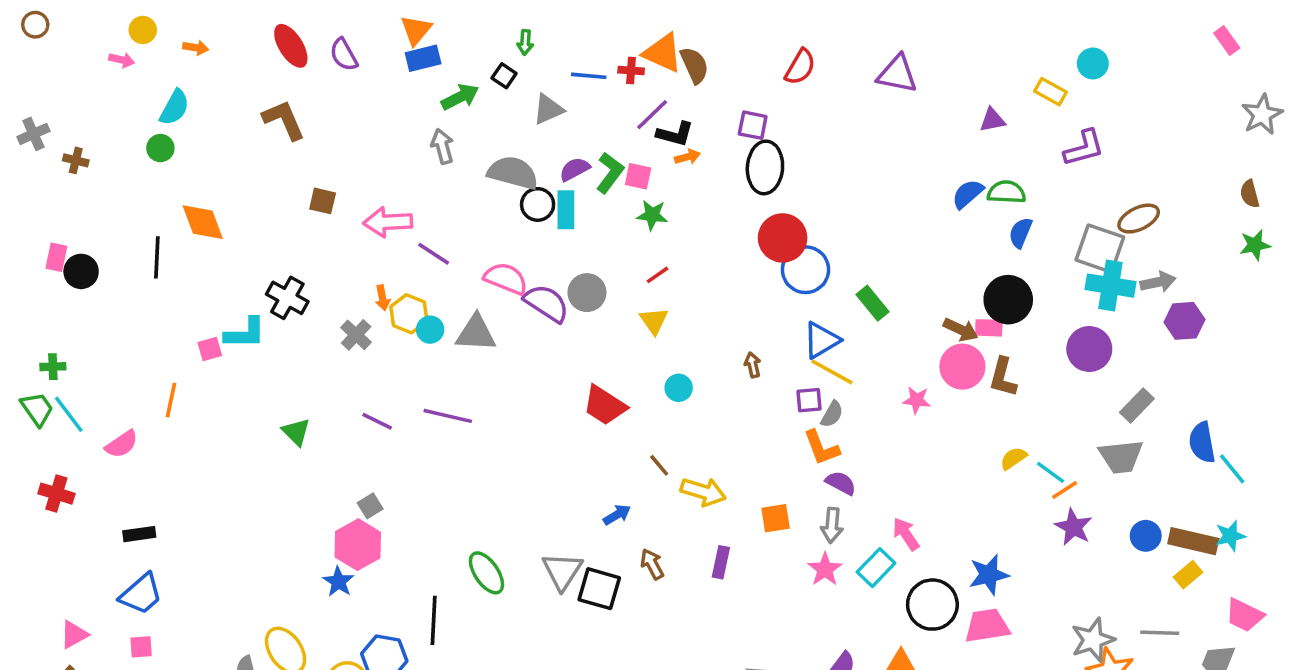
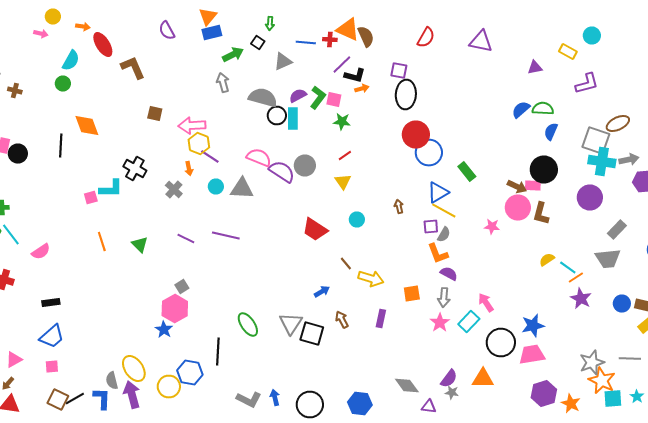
red ellipse: (291, 46) -> (103, 44), moved
purple line: (434, 254) -> (210, 156), moved
yellow hexagon: (409, 314) -> (199, 144), moved
orange line: (171, 400) -> (102, 242), moved, turned -30

